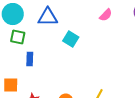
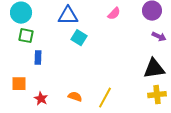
blue triangle: (48, 17) -> (68, 16), moved

